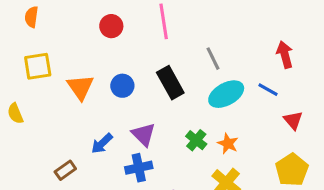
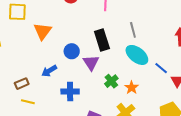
blue circle: (122, 86) -> (72, 51), moved
blue line: (268, 90) -> (161, 68), moved
cyan ellipse: (226, 94) -> (137, 55), turned 55
purple triangle: (144, 134) -> (91, 63), moved

